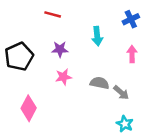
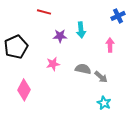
blue cross: (131, 19) -> (118, 16), moved
purple star: (60, 49) -> (60, 36), moved

